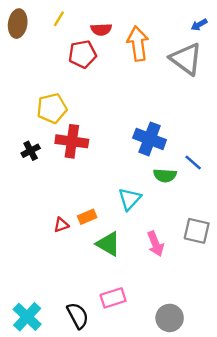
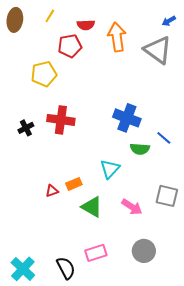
yellow pentagon: (52, 108) -> (44, 74), moved
pink arrow: (155, 244) -> (132, 207), turned -35
gray circle: (170, 318) -> (144, 251), moved

